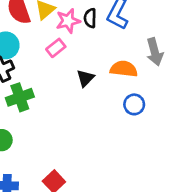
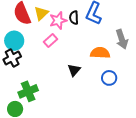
black triangle: (85, 78) -> (74, 70), moved
green cross: (20, 97) -> (28, 91), moved

